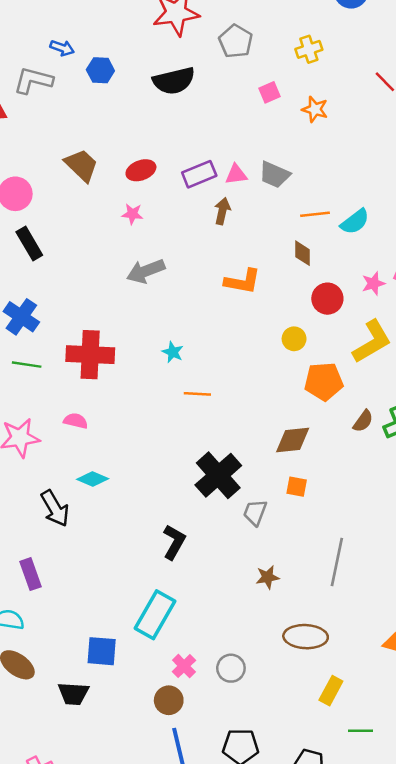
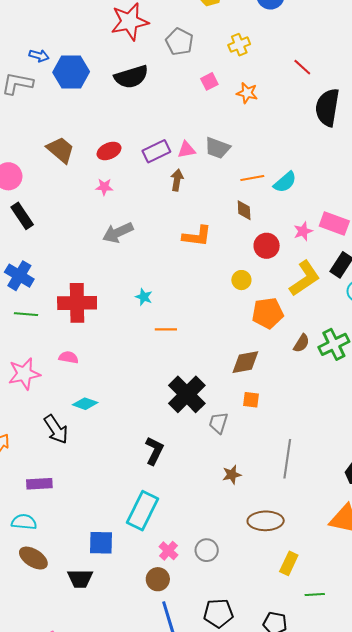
blue hexagon: (100, 70) -> (71, 72), size x1.6
purple rectangle: (30, 574) -> (39, 484), turned -70

